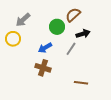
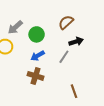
green circle: (57, 27) -> (37, 34), moved
brown line: (81, 83) -> (74, 91), turned 64

